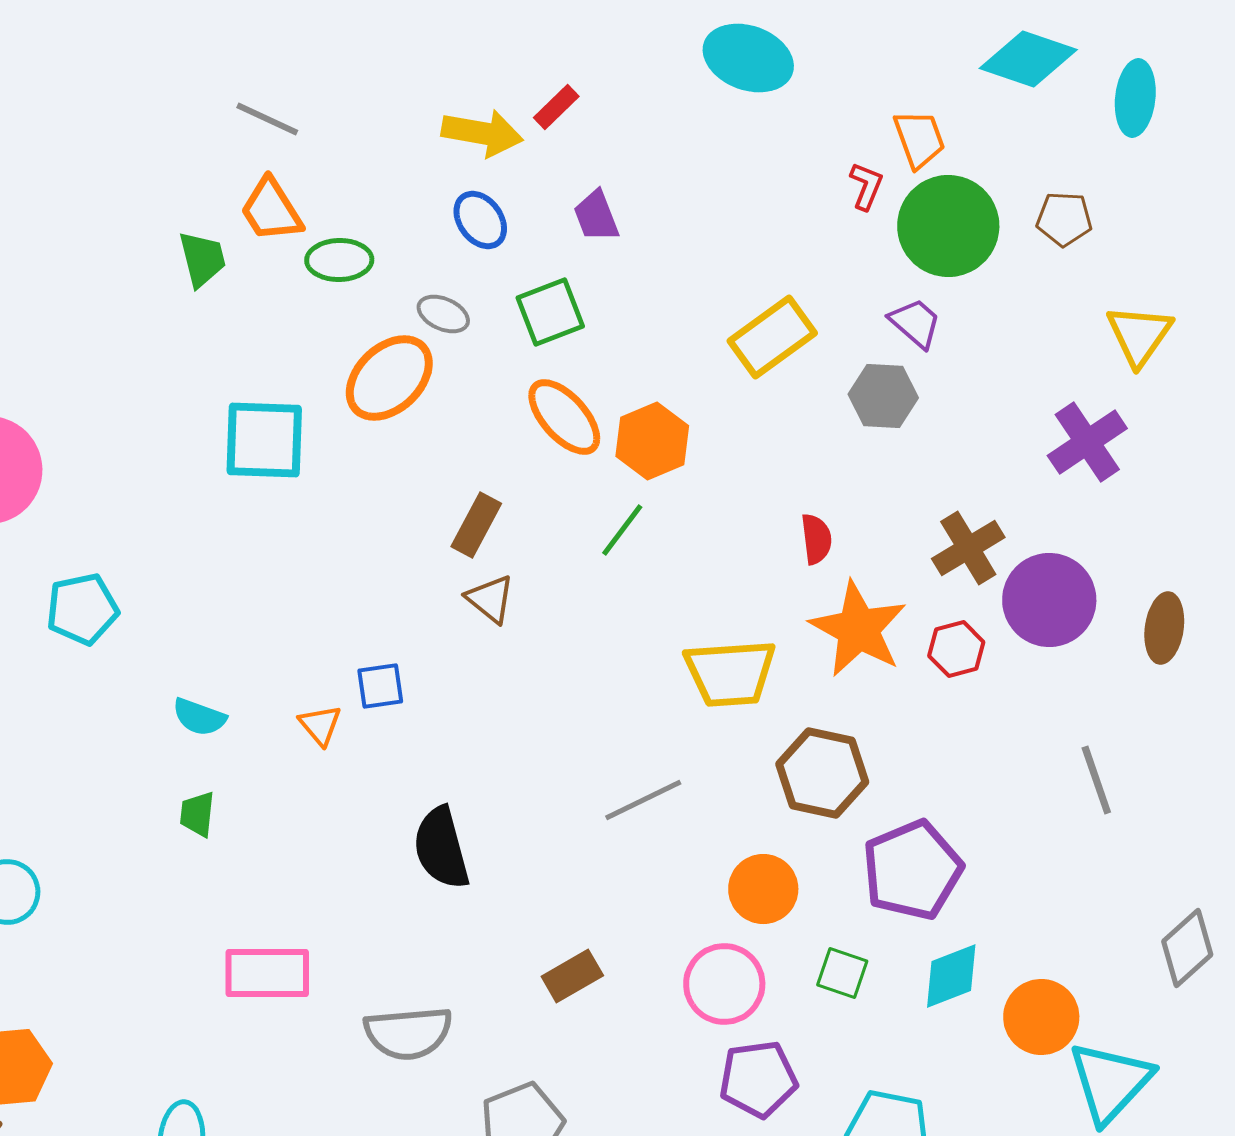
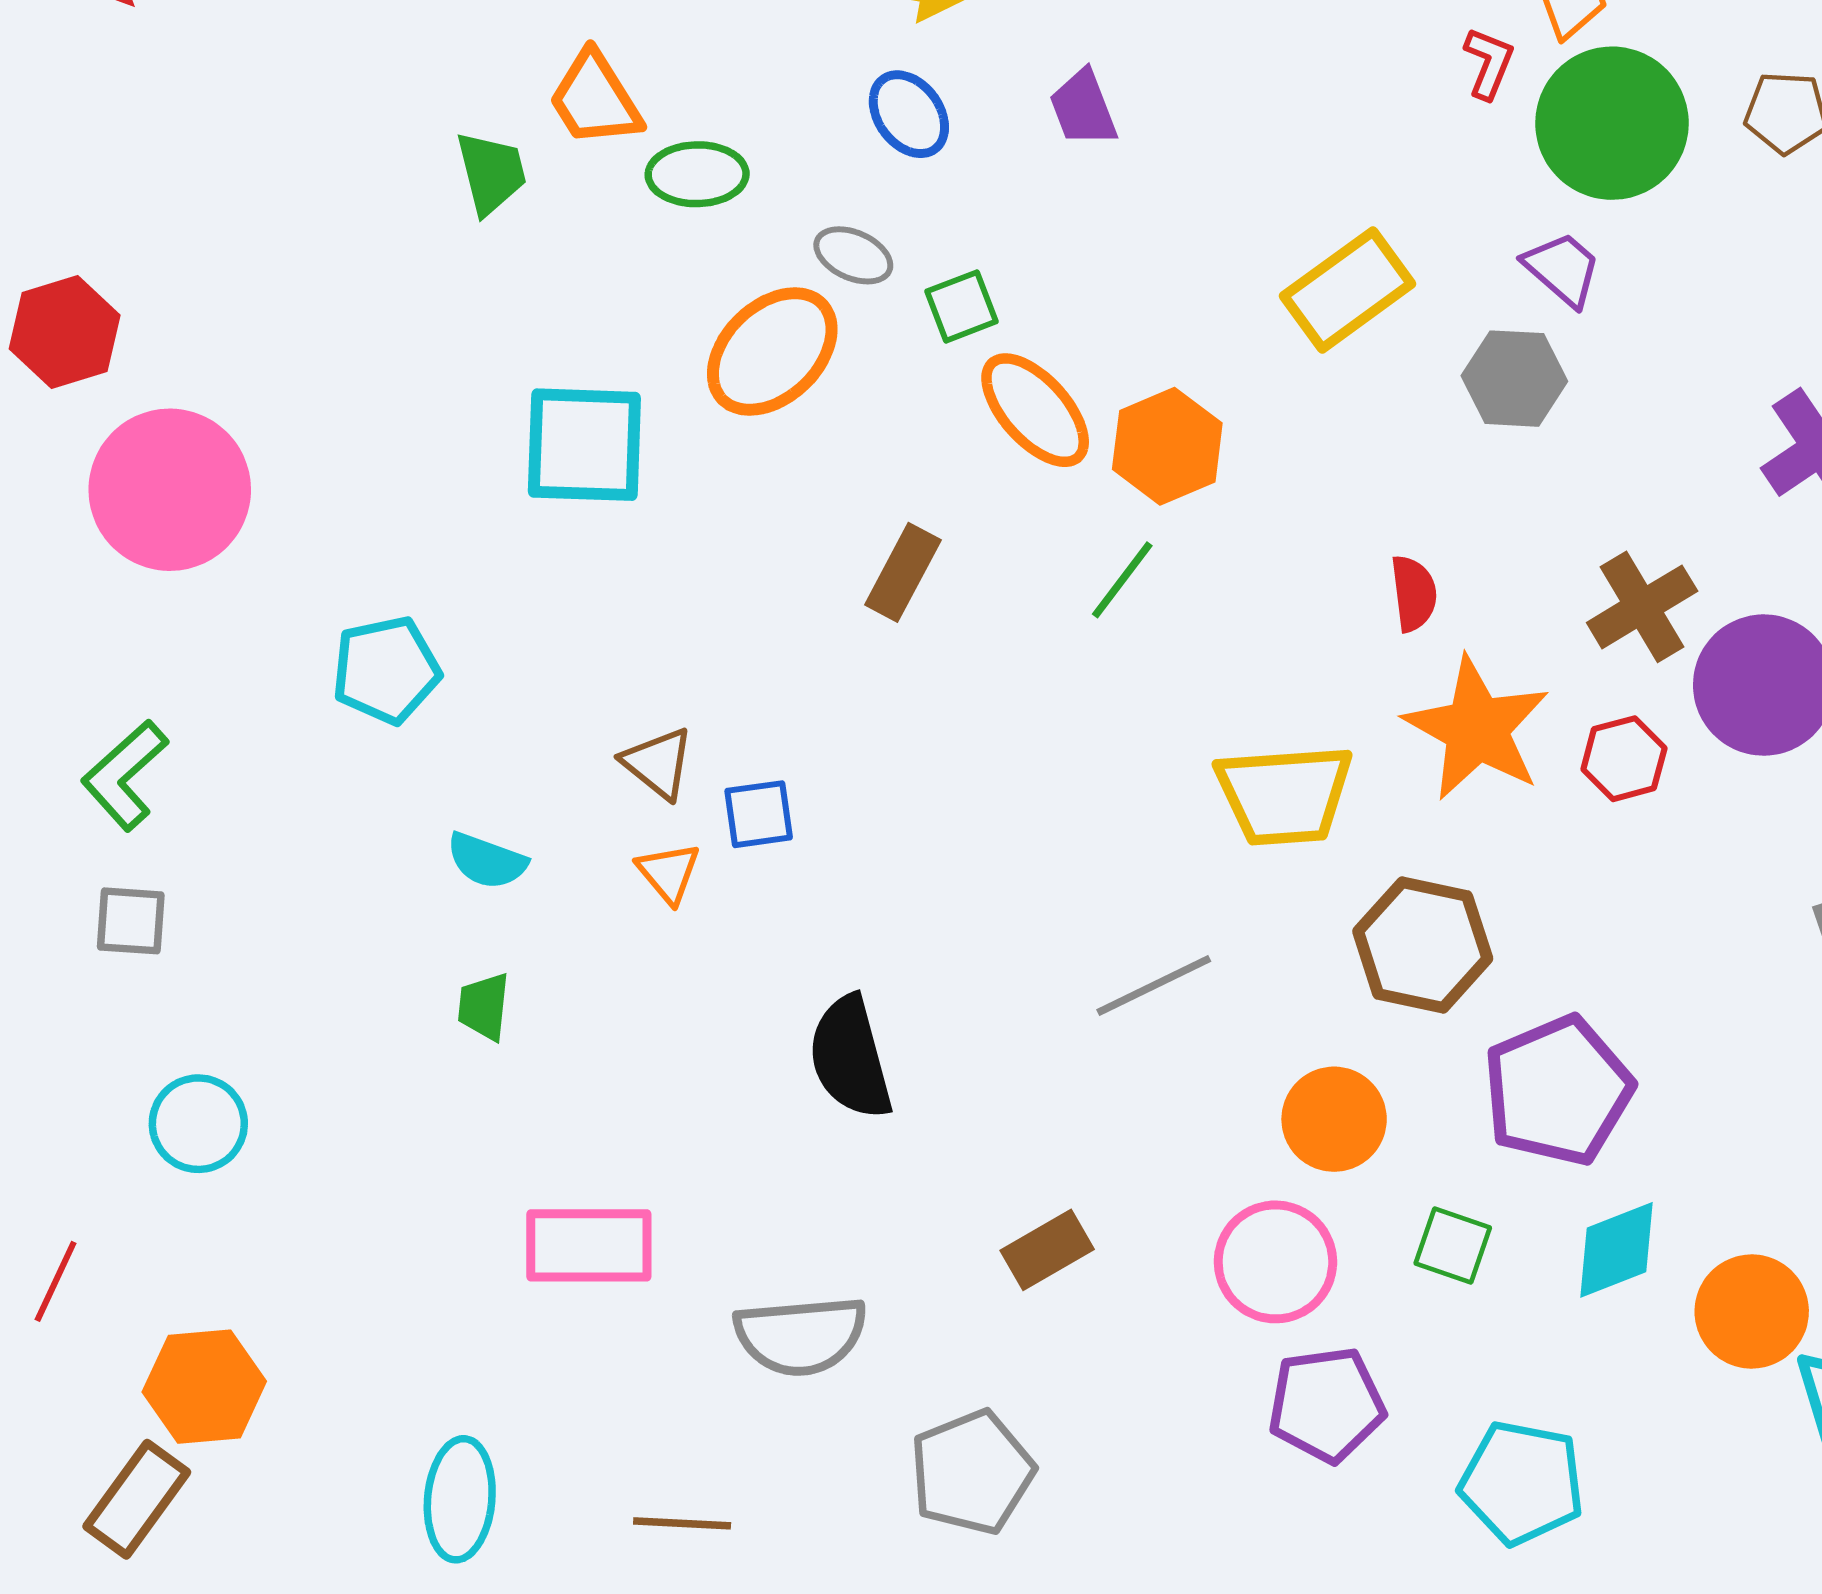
green square: (550, 312) -> (961, 306), moved, size x0.7
brown triangle: (490, 599) -> (658, 763), moved
cyan pentagon: (82, 609) -> (386, 670), moved

